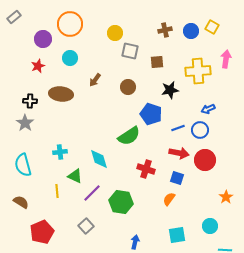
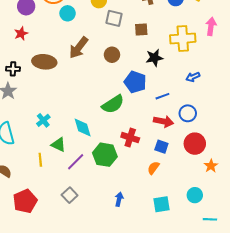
cyan circle: (70, 58) -> (68, 13), moved
brown arrow: (95, 80) -> (79, 48), size x1.6
blue circle: (200, 130) -> (188, 113), moved
cyan cross: (60, 152) -> (43, 120), turned -32
red circle: (205, 160) -> (195, 144), moved
green hexagon: (121, 202) -> (105, 155), moved
blue arrow: (135, 242) -> (119, 199), moved

